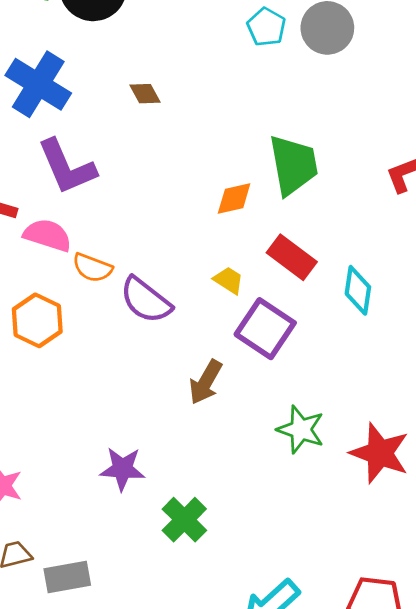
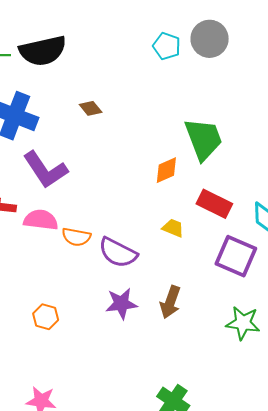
orange hexagon: (37, 320) -> (46, 317), moved, size x0.7
purple square: (265, 329) -> (236, 256), moved
purple star: (122, 469) -> (121, 304), moved

